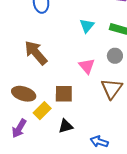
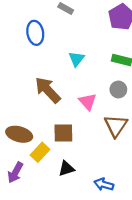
cyan triangle: (87, 26) -> (76, 59), moved
brown arrow: (36, 53) -> (48, 90), moved

